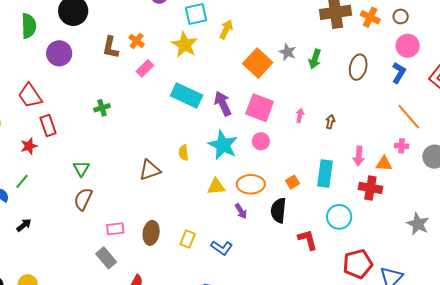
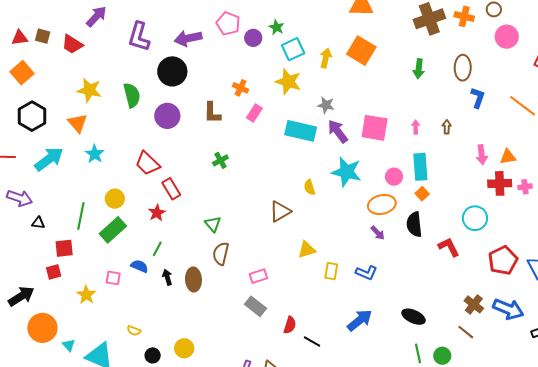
brown L-shape: (110, 47) -> (212, 113), moved
gray star: (288, 52) -> (326, 105), moved
orange square: (258, 63) -> (361, 51), moved
blue L-shape: (399, 73) -> (478, 98), moved
pink circle: (261, 141) -> (394, 177), moved
pink cross: (402, 146) -> (525, 187), moved
cyan rectangle: (325, 173) -> (420, 167), moved
yellow triangle: (216, 186) -> (307, 250), moved
black arrow: (24, 225) -> (167, 277), moved, turned -56
brown ellipse: (151, 233) -> (193, 279), moved

